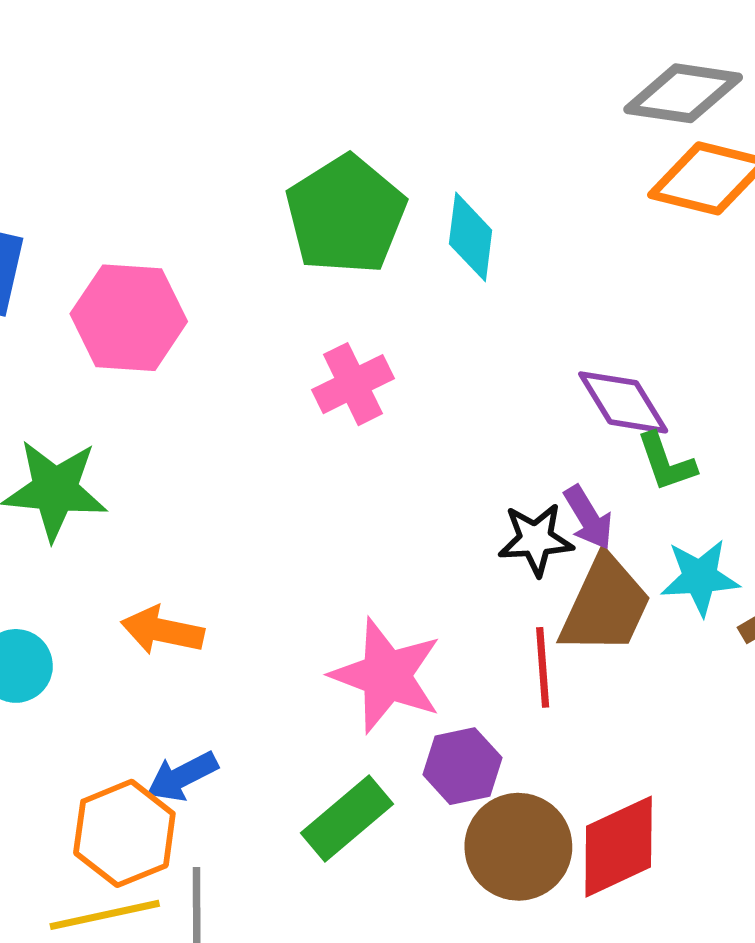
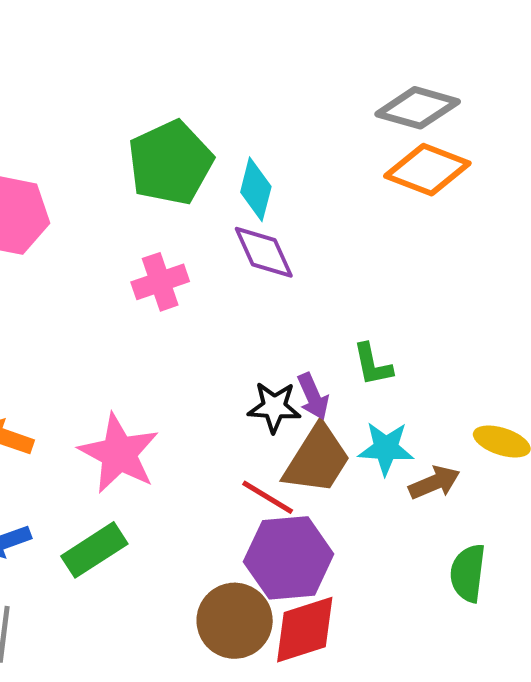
purple diamond: (623, 402) -> (264, 252), moved
red line: (543, 667) -> (268, 497), turned -62
pink star: (386, 675) -> (119, 454), moved
purple hexagon: (462, 766) -> (289, 558), moved, size x1.6
green rectangle: (347, 819) -> (94, 550), moved

